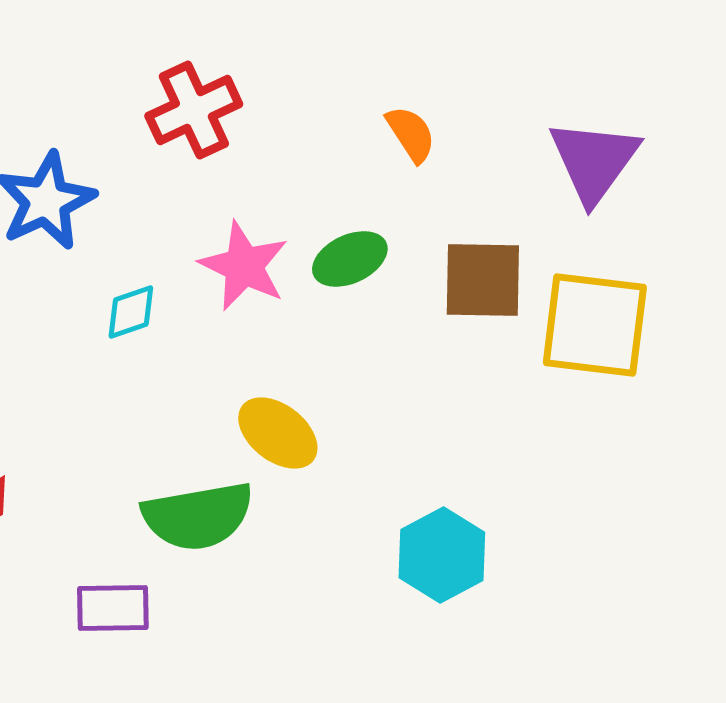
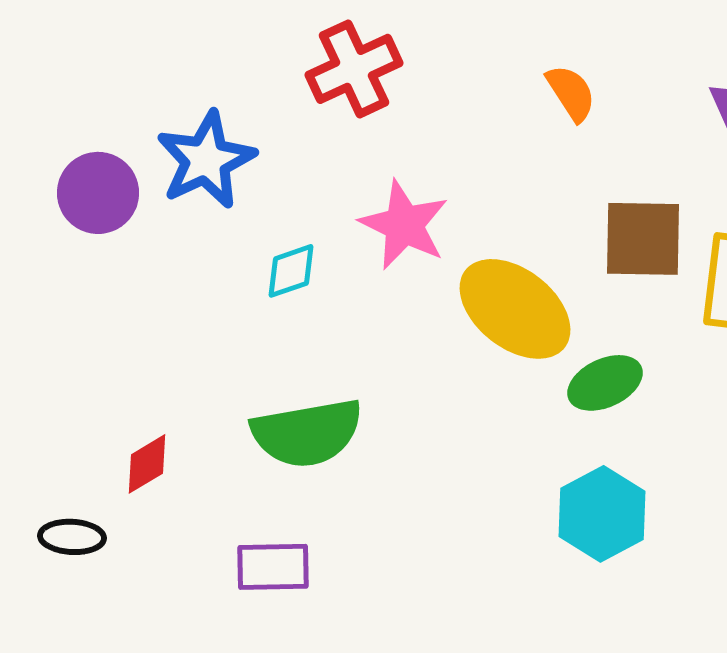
green ellipse: (350, 259) -> (605, 383), moved
yellow ellipse: (278, 433) -> (515, 309), moved, size x1.4
green semicircle: (198, 516) -> (307, 433), moved

